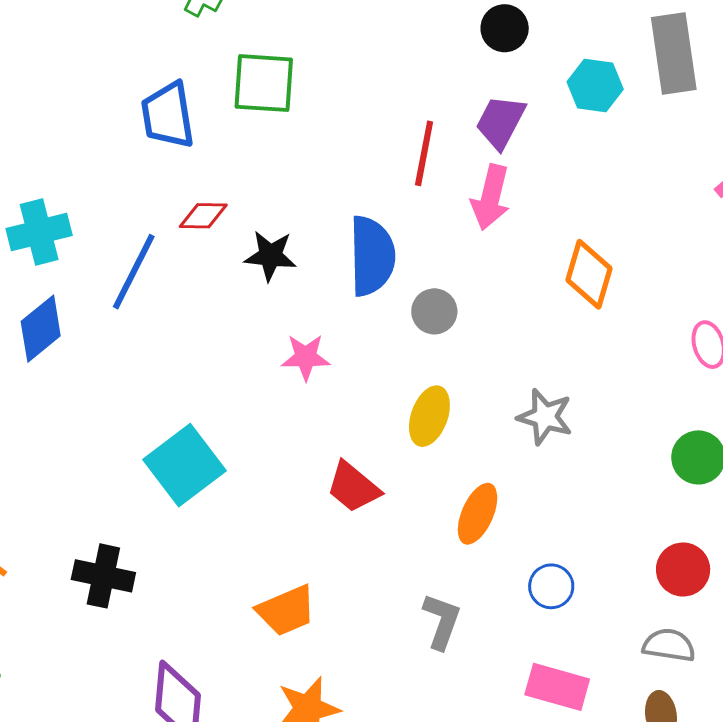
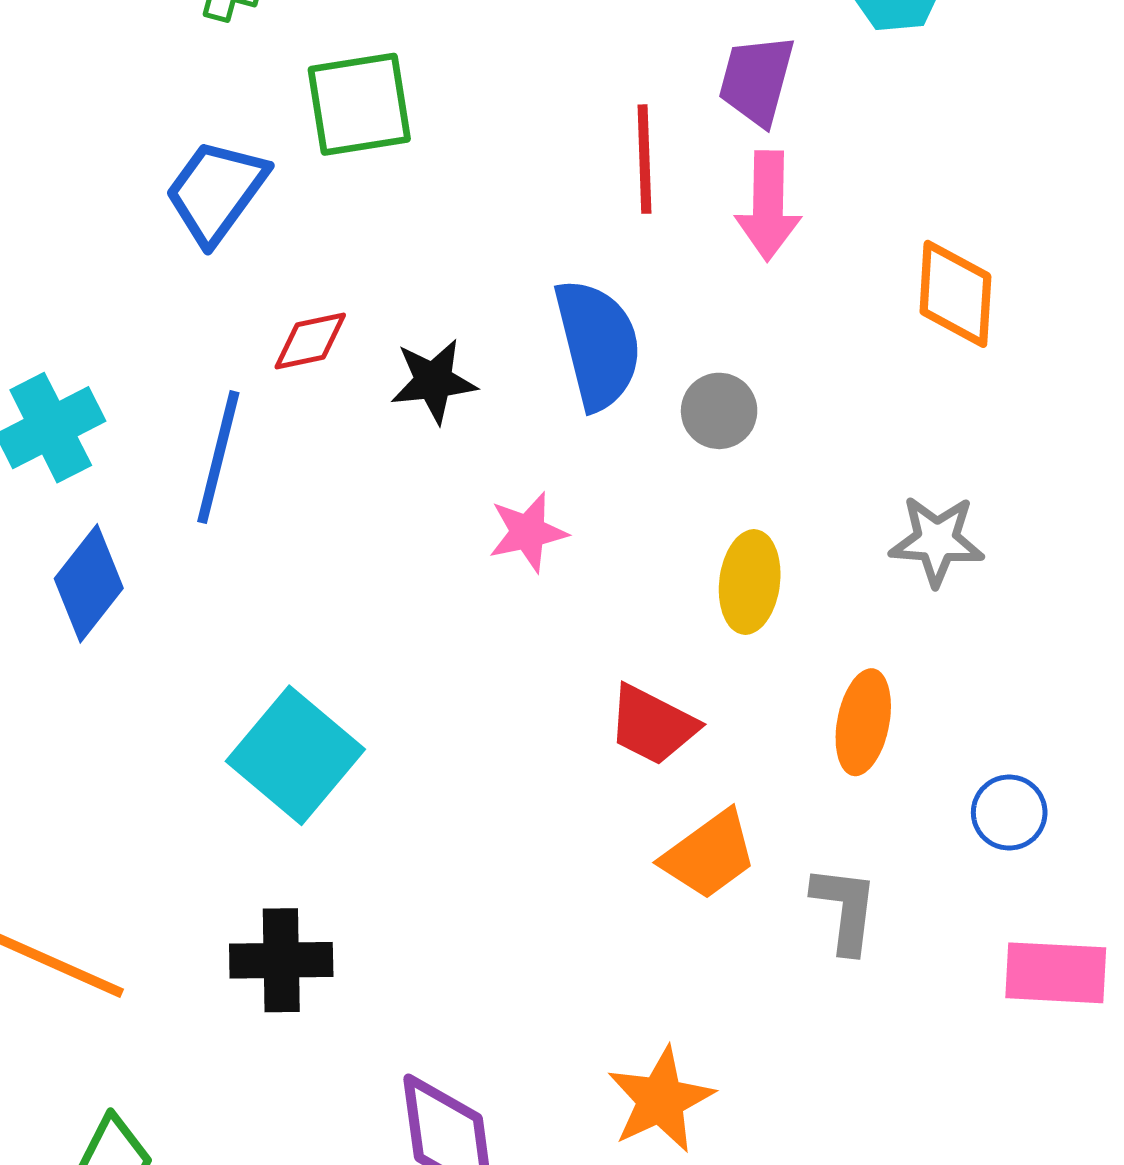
blue trapezoid: (168, 115) -> (216, 191), turned 58
cyan square: (185, 465) -> (295, 755), moved
orange trapezoid: (286, 611) -> (709, 855), moved

